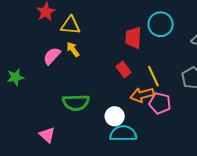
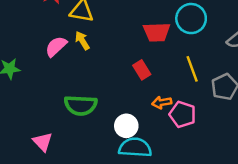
red trapezoid: (133, 38) -> (157, 32), turned -100
yellow line: (153, 76) -> (192, 69), moved
orange arrow: (142, 95) -> (162, 103), size x0.7

